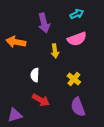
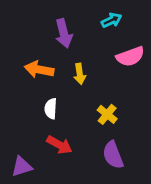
pink semicircle: (77, 39) -> (130, 56), moved
orange arrow: (16, 42) -> (39, 70), moved

